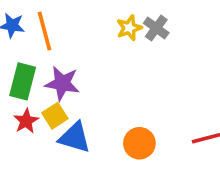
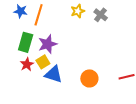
yellow star: (129, 28) -> (78, 11), moved
orange line: (45, 31) -> (39, 15), turned 30
purple star: (62, 83) -> (48, 44), turned -30

